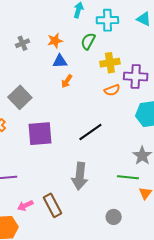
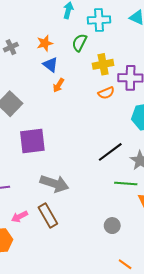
blue triangle: (60, 61) -> (51, 65), turned 42
black line: (90, 132) -> (110, 152), moved
gray arrow: (80, 176) -> (54, 184), moved, turned -76

